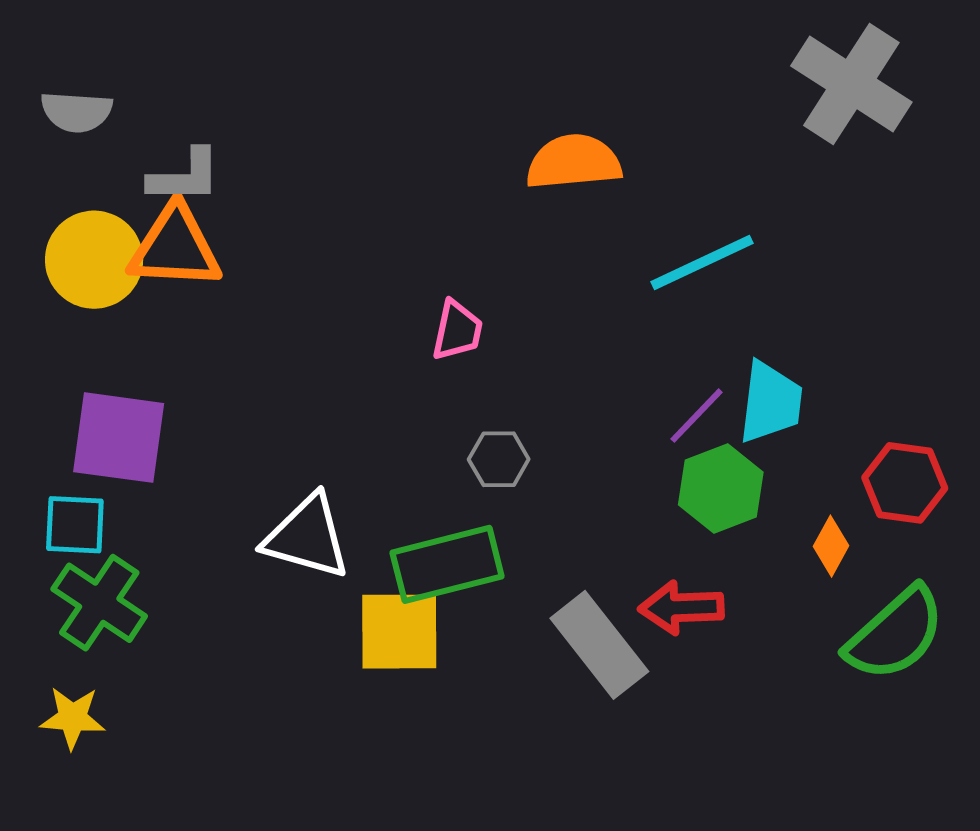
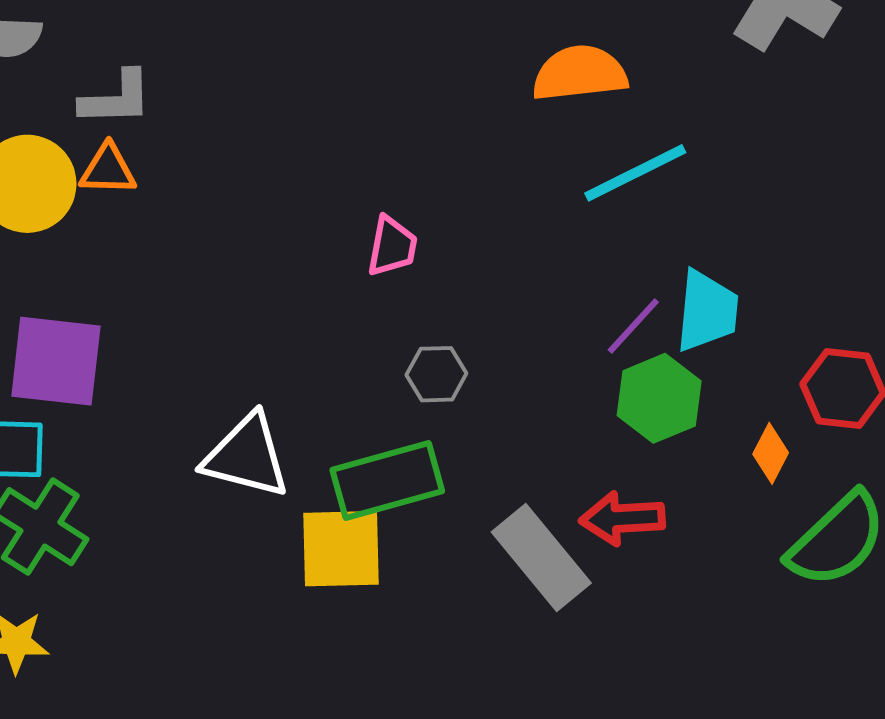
orange semicircle: (574, 162) -> (580, 73), moved
orange triangle: (175, 247) -> (108, 170), size x0.6

